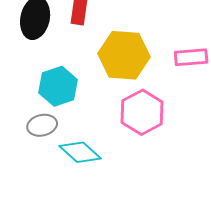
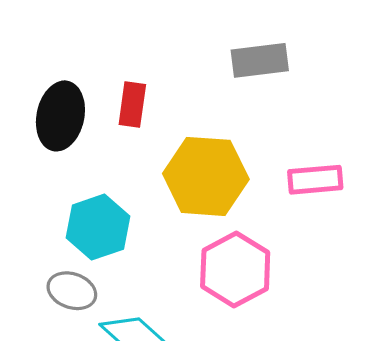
gray ellipse: (42, 125) -> (72, 291), turned 32

